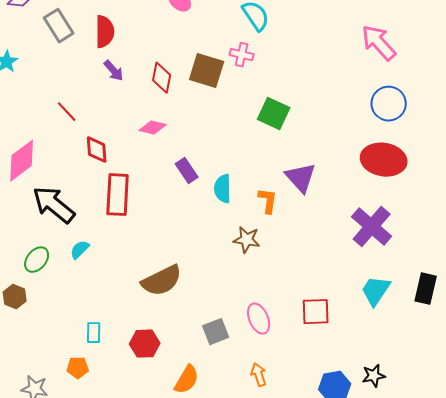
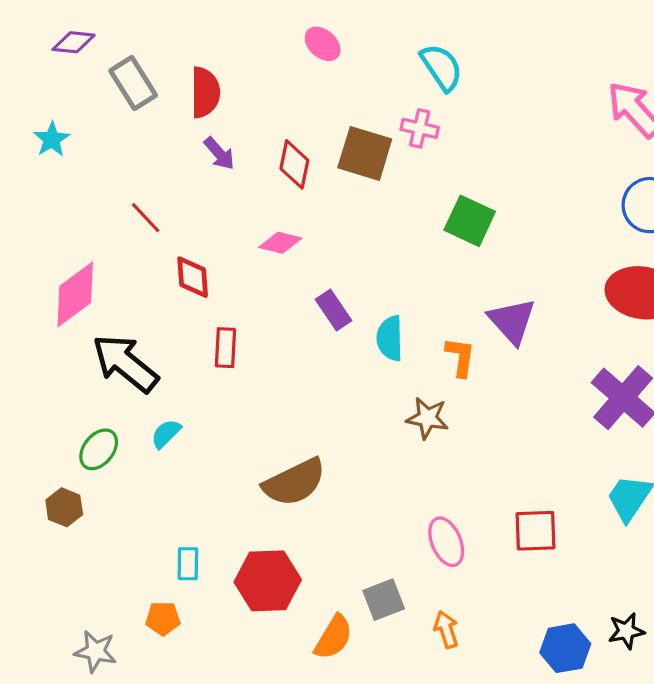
red rectangle: (118, 195) -> (225, 348), size x0.6
gray square: (216, 332) -> (384, 600), moved
red hexagon: (145, 344) -> (268, 581), size x1.4

